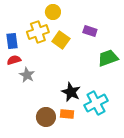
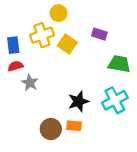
green trapezoid: (108, 58) -> (119, 64), turned 30
black star: (71, 92) -> (78, 101), turned 30
cyan cross: (96, 103) -> (115, 100), moved

